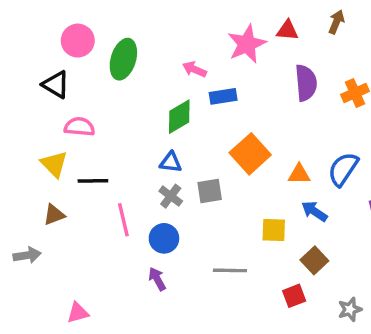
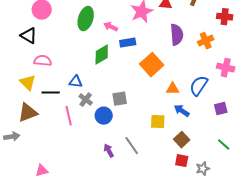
green ellipse: (123, 59) -> (86, 19), moved
orange square: (250, 154) -> (152, 65), moved
blue triangle: (171, 162) -> (76, 82), moved
gray cross: (171, 196) -> (86, 100), moved
brown triangle: (54, 215) -> (28, 113), size x1.5
blue circle: (164, 238) -> (104, 116), moved
gray line: (230, 270) -> (132, 146), turned 54
purple arrow: (157, 279) -> (109, 151), moved
red square: (294, 296) -> (182, 161), moved, turned 32

